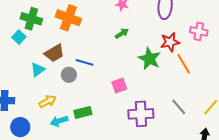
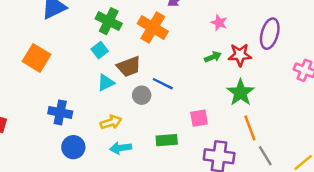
cyan square: (19, 37) -> (100, 50), moved
red star: (170, 42) -> (240, 55), moved
orange line: (184, 64) -> (250, 128), moved
green rectangle: (83, 112) -> (167, 140), moved

